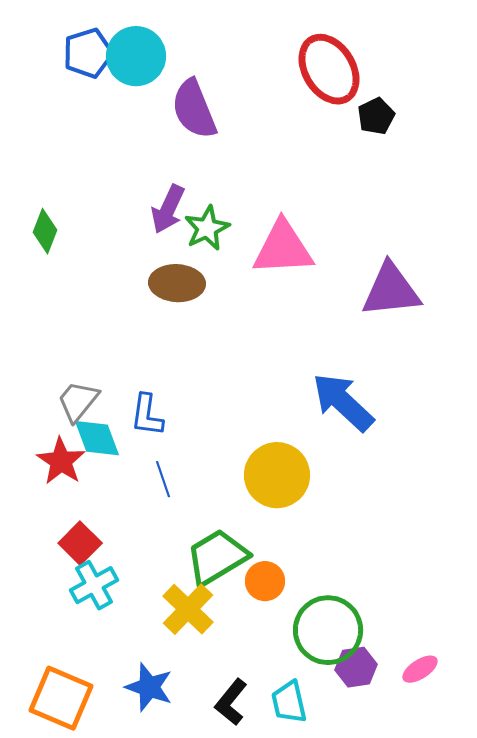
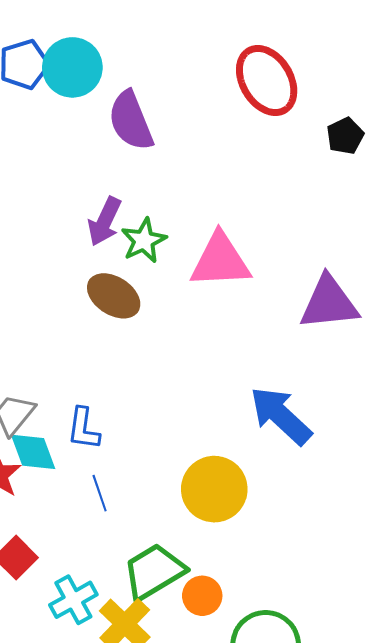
black pentagon: (376, 116) -> (345, 136), moved
brown ellipse: (177, 283) -> (114, 296), turned 30
cyan cross: (94, 585) -> (73, 600), moved

